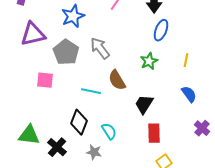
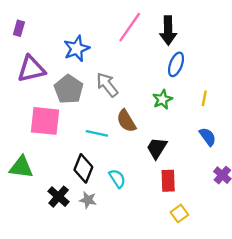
pink square: (45, 80) -> (45, 121), size x1.6
green triangle: (29, 135) -> (21, 167), moved
gray star: (94, 152) -> (88, 200), moved

